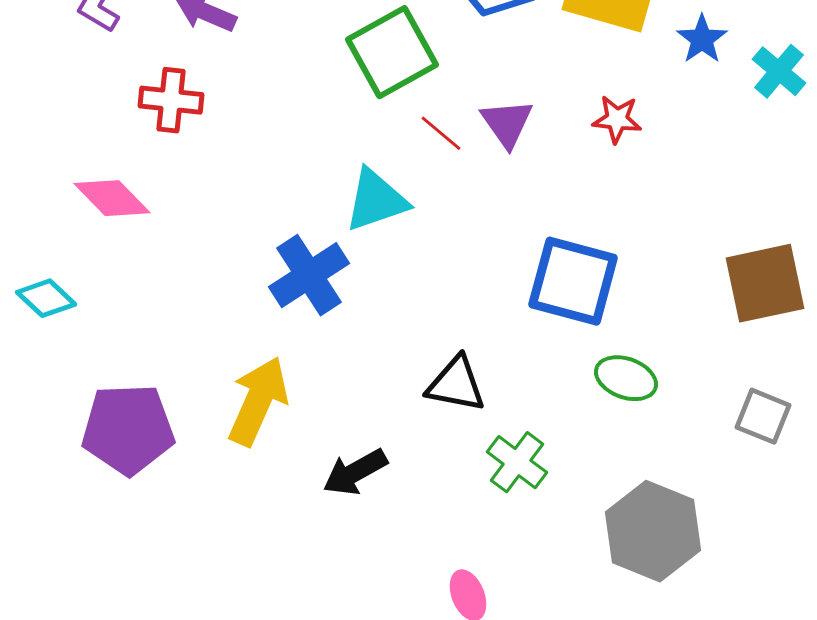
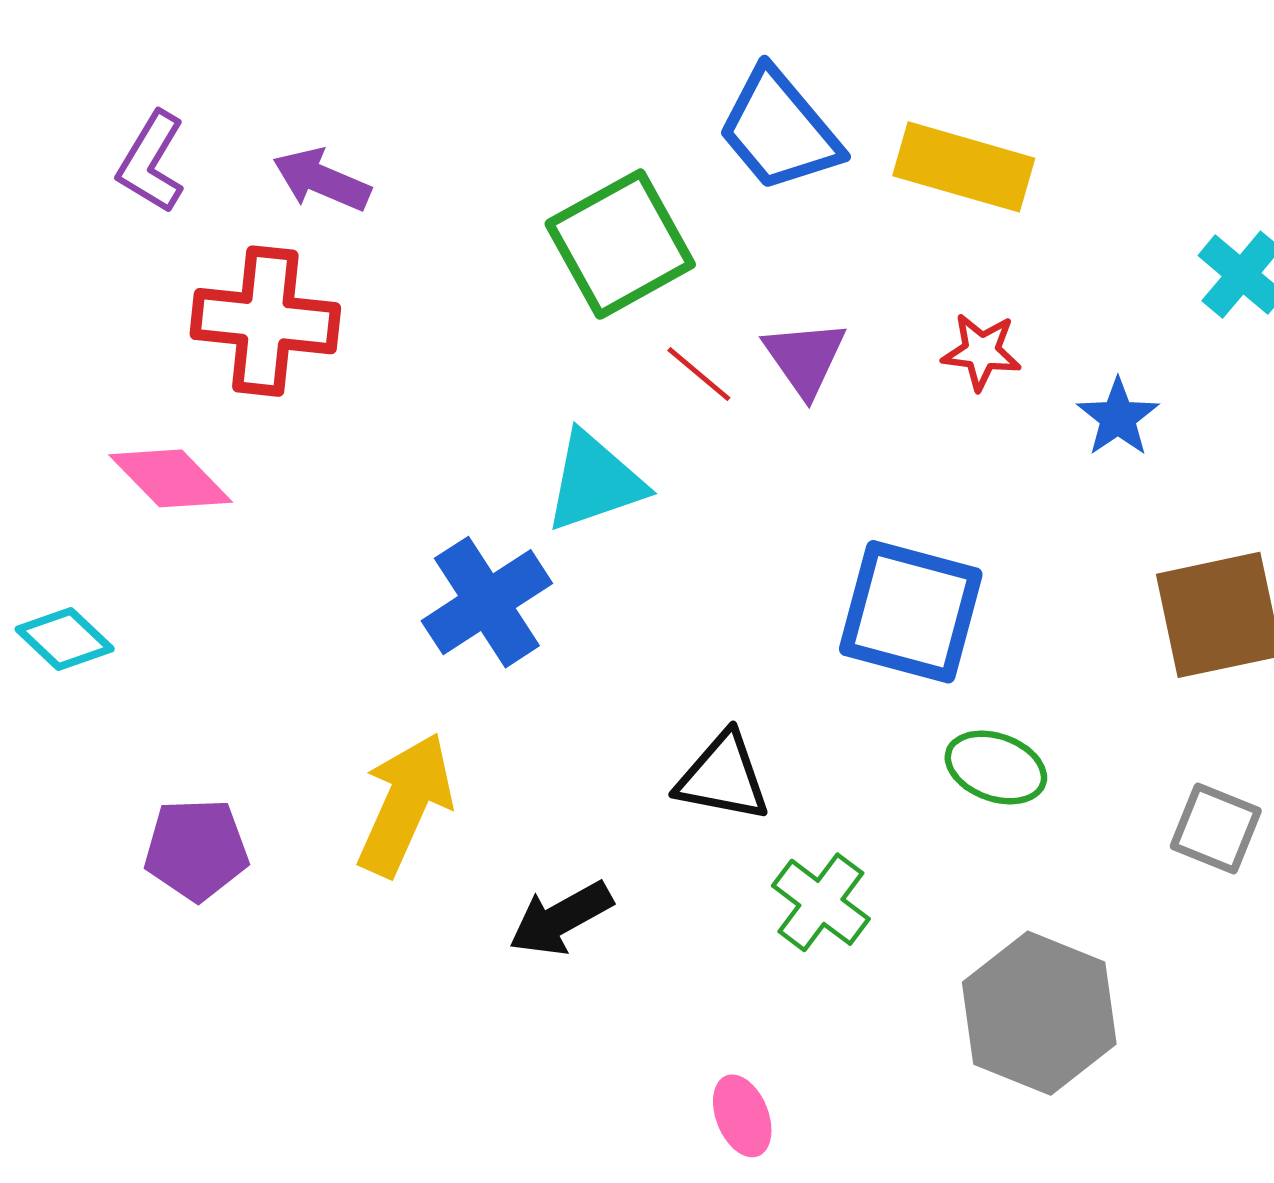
blue star: (702, 39) -> (1118, 417), moved
red cross: (171, 100) -> (265, 321), size x1.4
purple pentagon: (128, 429) -> (196, 849), size x0.7

